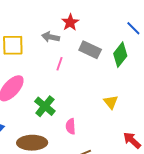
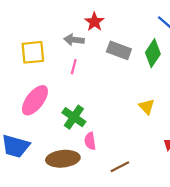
pink line: (59, 64) -> (74, 67), moved
pink semicircle: (71, 126) -> (90, 141), moved

